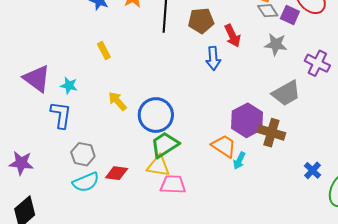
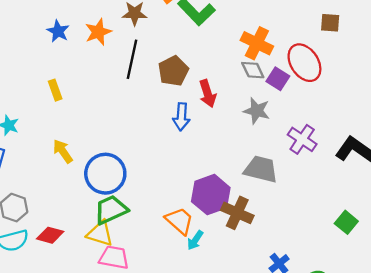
brown pentagon: (201, 21) -> (173, 71), turned -30
gray trapezoid: (286, 93) -> (261, 169), turned -144

